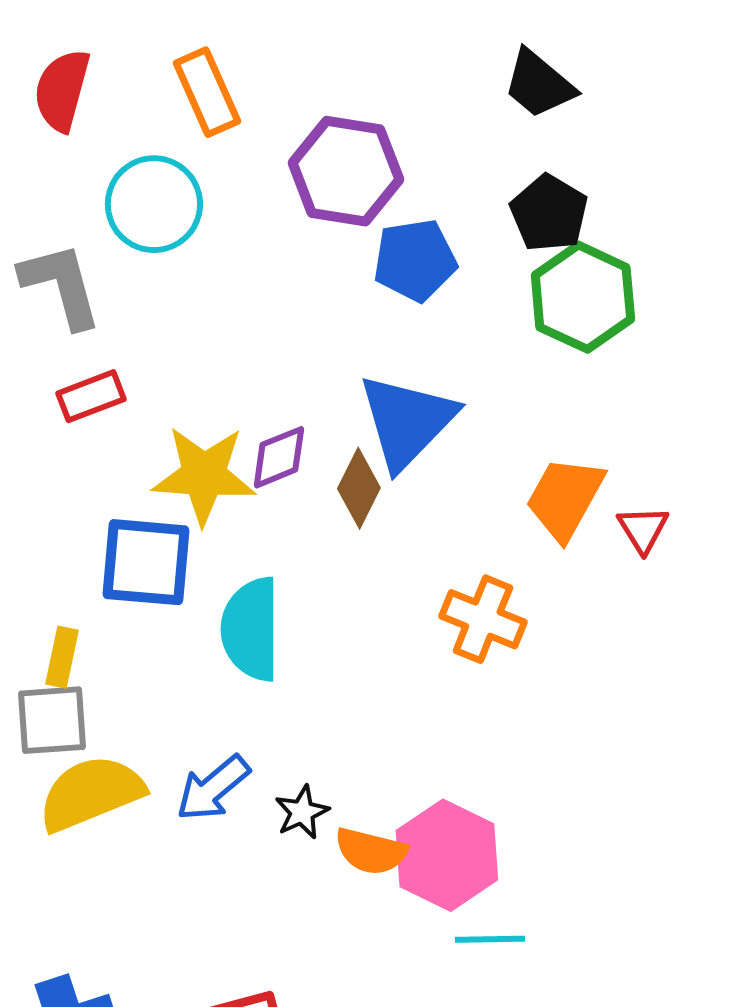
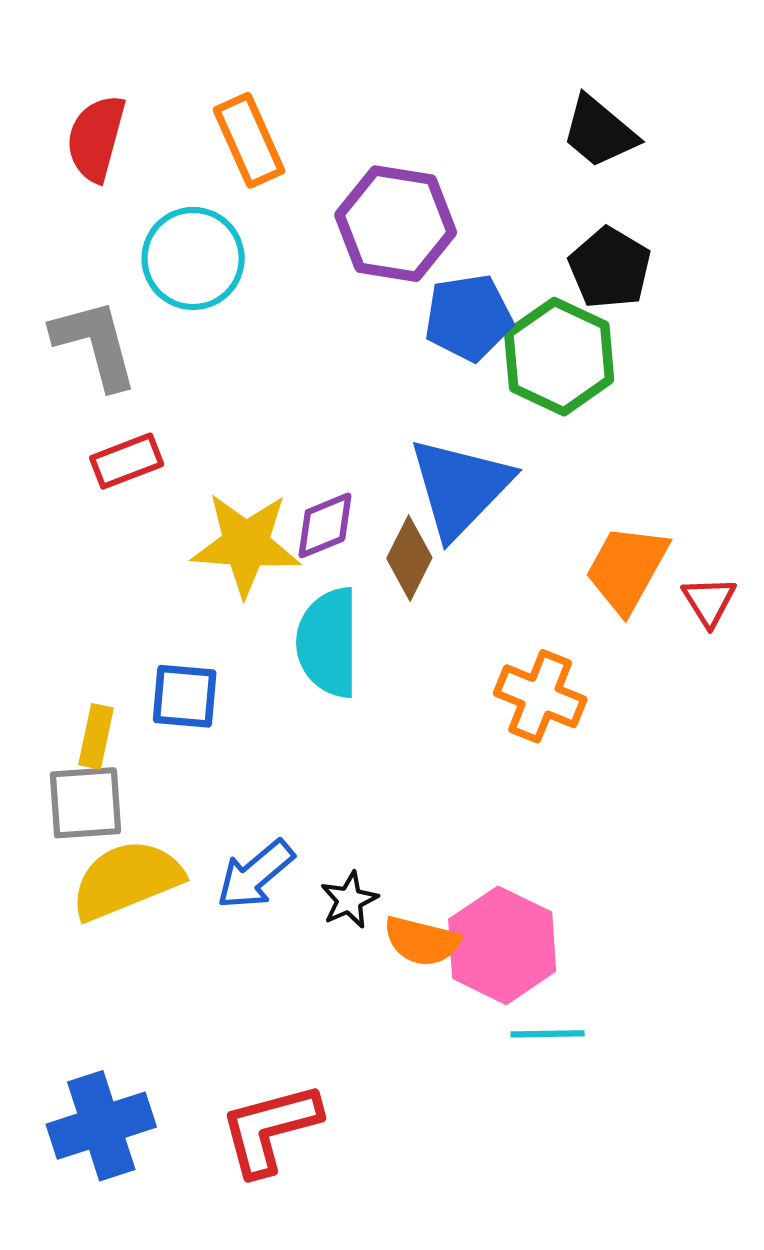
green hexagon: (583, 297) -> (559, 357), moved
blue square: (146, 562) -> (185, 696), moved, size x0.7
cyan semicircle: (251, 629) -> (328, 642), moved

